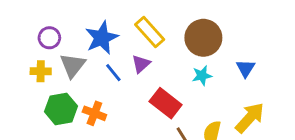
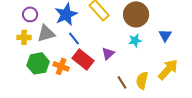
purple triangle: (141, 64) -> (108, 53), moved
gray triangle: (73, 65) -> (46, 33), turned 36
red rectangle: (166, 103) -> (83, 59), moved

